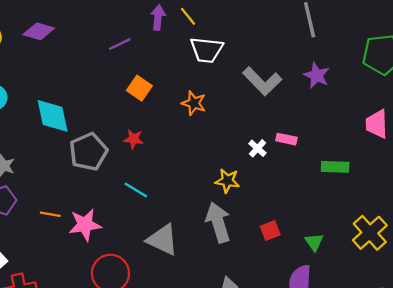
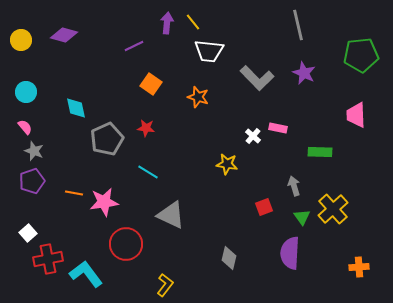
cyan diamond: (53, 116) -> (76, 108), size x0.7
gray arrow: (218, 222) -> (294, 186), moved, size x0.6
yellow cross: (370, 233) -> (333, 209), moved

